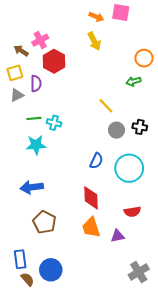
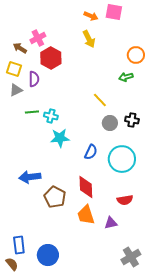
yellow square: (15, 73) -> (14, 69), turned 35
cyan star: (36, 145) -> (60, 138), moved
brown pentagon: (44, 222) -> (55, 197), moved
brown semicircle: (28, 279) -> (12, 264), moved

